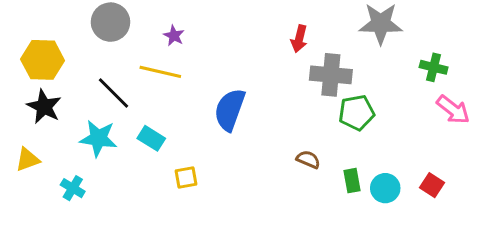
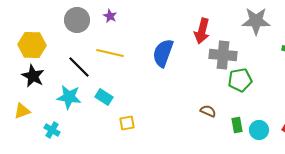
purple star: (174, 36) -> (110, 16), moved
red arrow: (299, 39) -> (202, 31), size x1.4
blue semicircle: (230, 110) -> (163, 53), moved

